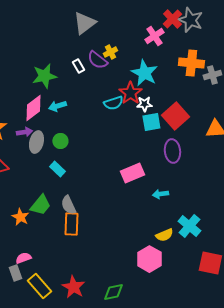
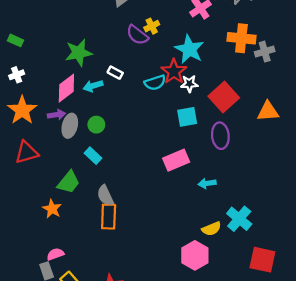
white rectangle: (78, 66) -> (115, 73), moved, turned -32
cyan square: (151, 122) -> (187, 117), moved
green trapezoid: (40, 205) -> (69, 182), moved

